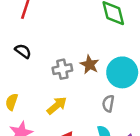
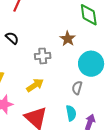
brown star: (90, 65) -> (68, 39), moved

